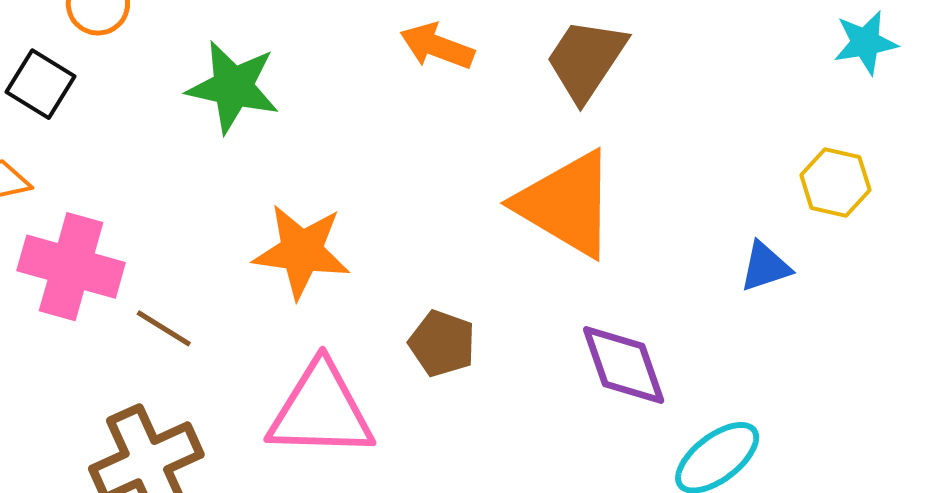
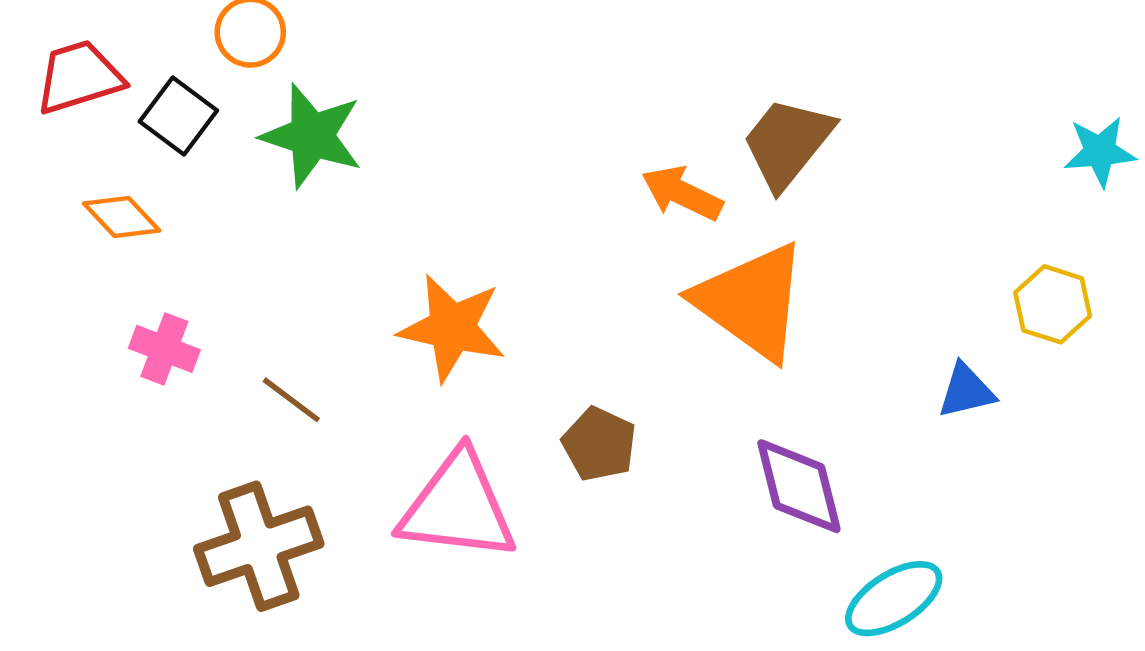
orange arrow: (437, 46) -> (682, 193), moved
green star: (233, 87) -> (312, 136), moved
pink cross: (71, 267) -> (164, 349), moved, size x0.6

